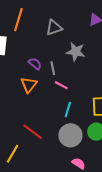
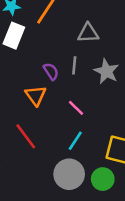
gray line: (53, 68) -> (74, 65), moved
orange triangle: (29, 85) -> (36, 95), turned -30
red line: (33, 132) -> (26, 136), moved

